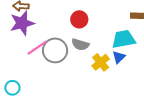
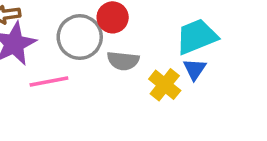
pink line: (37, 48) -> (49, 81), turned 35
gray circle: (55, 50) -> (80, 37), moved

